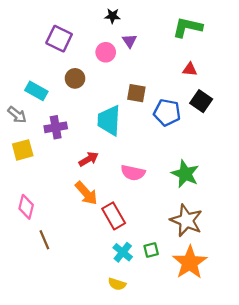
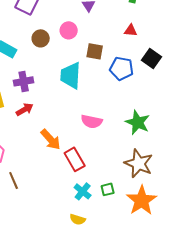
pink circle: (106, 52) -> (69, 30), moved
red triangle: (190, 69) -> (131, 30), moved
red arrow: (89, 159) -> (25, 109), moved

